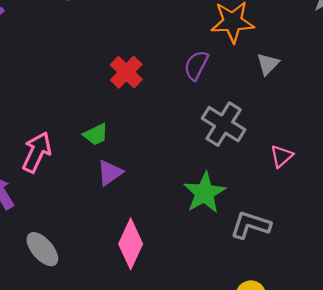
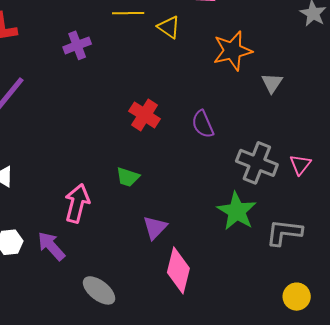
purple semicircle: (196, 65) -> (203, 124), moved, turned -40
gray cross: (224, 124) -> (257, 163), moved
green trapezoid: (96, 135) -> (128, 177), turned 55
purple triangle: (110, 173) -> (155, 228), moved

